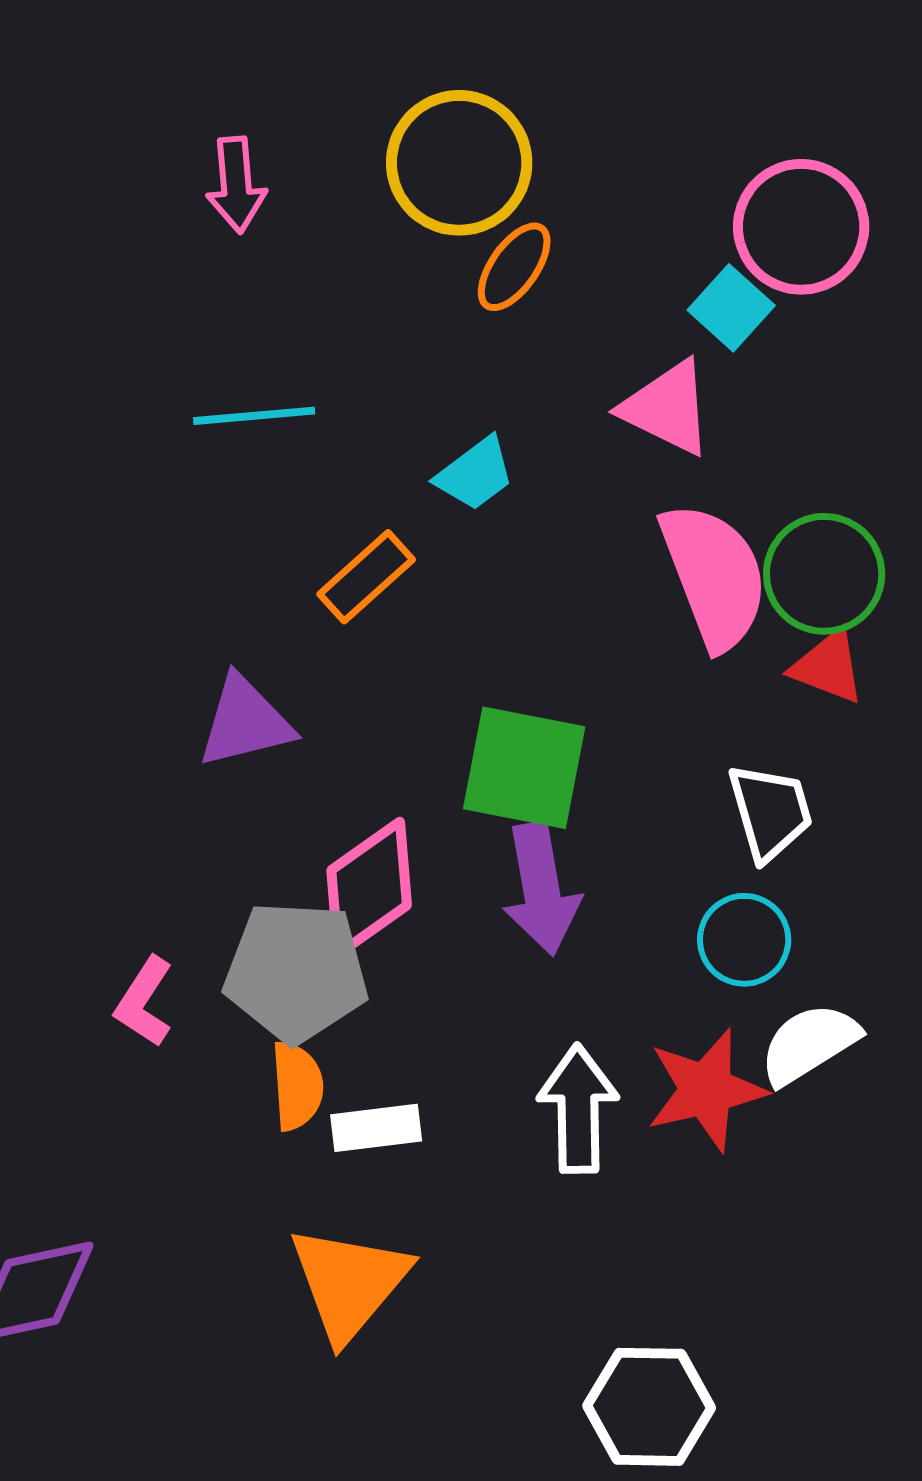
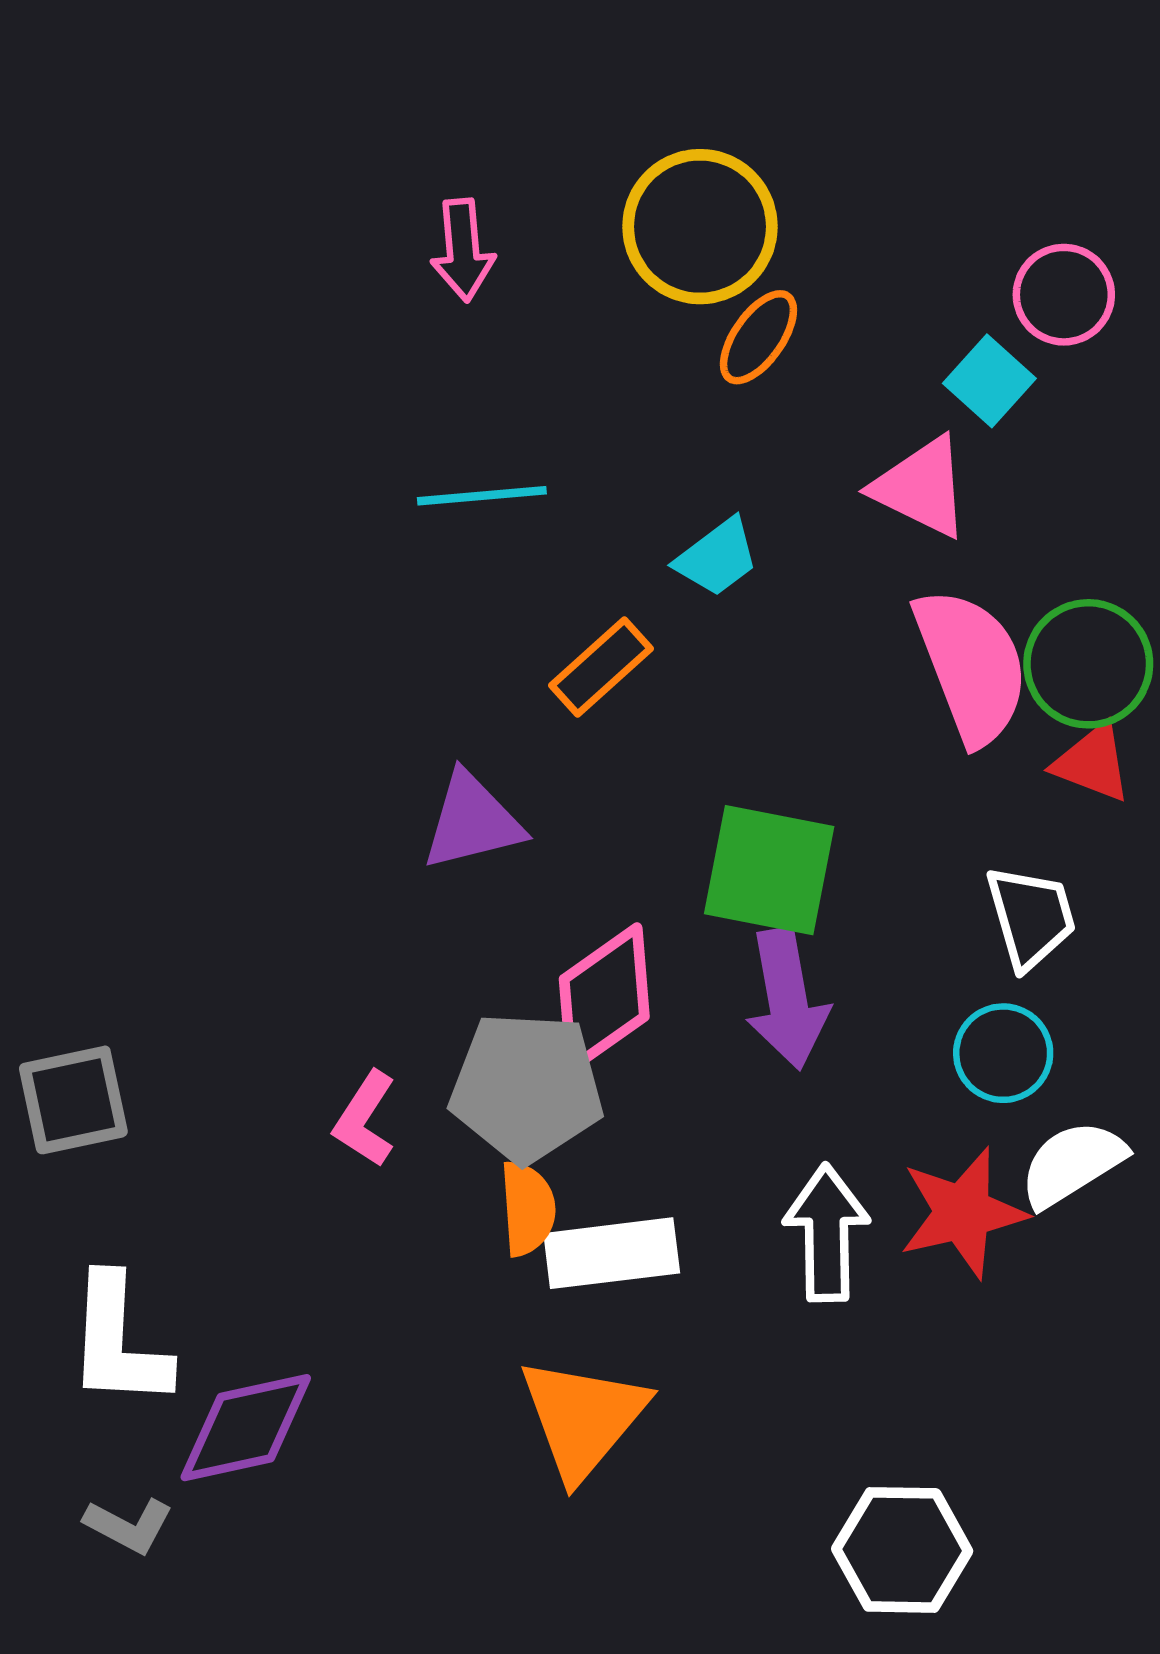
pink circle: (801, 227) -> (1064, 295), size x0.7
white rectangle: (376, 1128) -> (612, 1253), size x1.4

